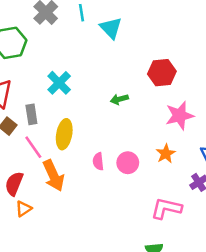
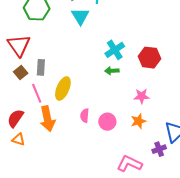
cyan triangle: (111, 28) -> (80, 16), moved
cyan cross: (59, 83) -> (115, 50), moved
pink star: (180, 116) -> (142, 96), moved, size x0.7
orange triangle: (24, 209) -> (18, 139), turned 40

